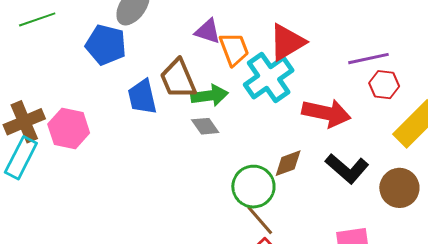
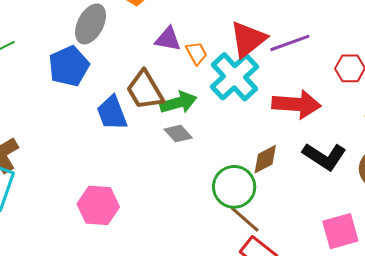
blue pentagon: (106, 45) -> (69, 66), turned -30
orange trapezoid: (234, 49) -> (196, 53), size x0.7
purple line: (368, 59) -> (290, 43), moved
pink hexagon: (69, 129) -> (98, 205), moved

